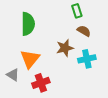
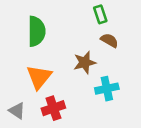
cyan cross: (87, 59) -> (107, 89), moved
gray triangle: (13, 75) -> (17, 111), moved

